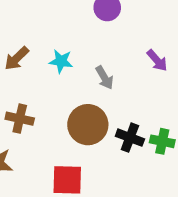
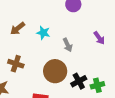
black cross: (130, 138) -> (79, 81), turned 35
green cross: (162, 141) -> (97, 85), turned -32

